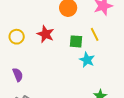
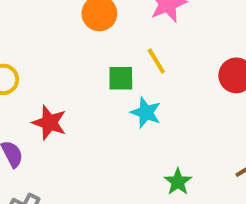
red star: (46, 34) -> (49, 123), moved

